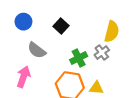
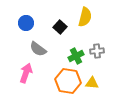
yellow semicircle: (112, 32) -> (85, 17), moved
gray cross: (102, 53) -> (97, 51), turned 32

